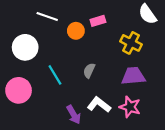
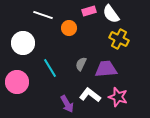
white semicircle: (148, 14) -> (111, 14), moved
pink rectangle: (98, 21) -> (89, 11), moved
purple trapezoid: (133, 76) -> (106, 69), moved

